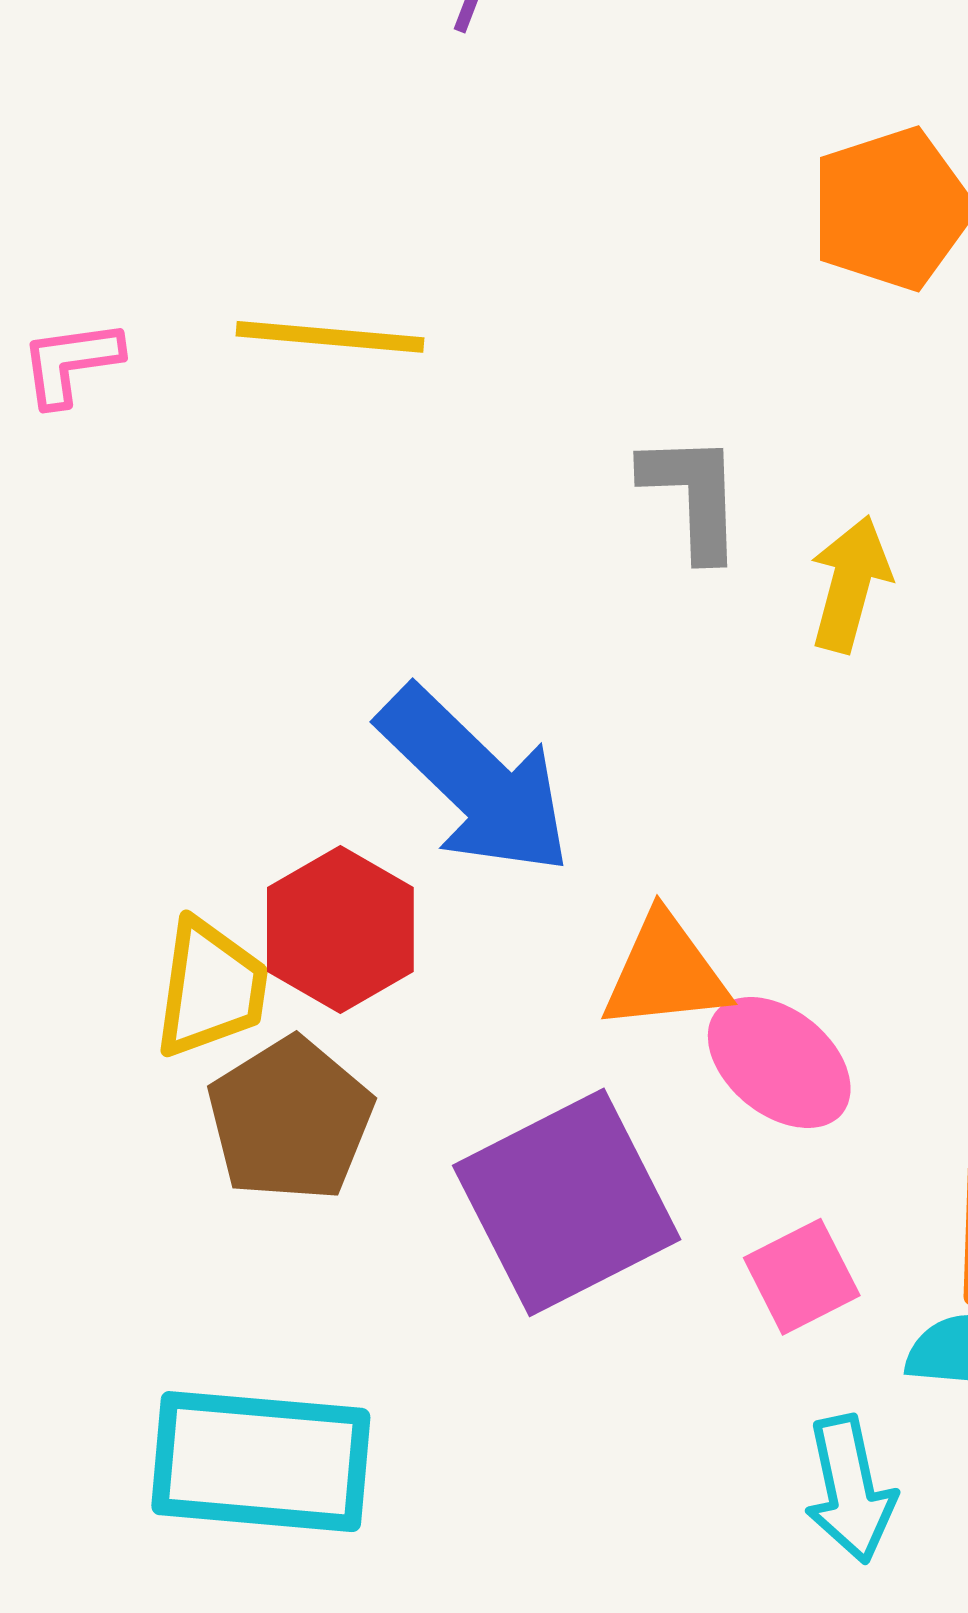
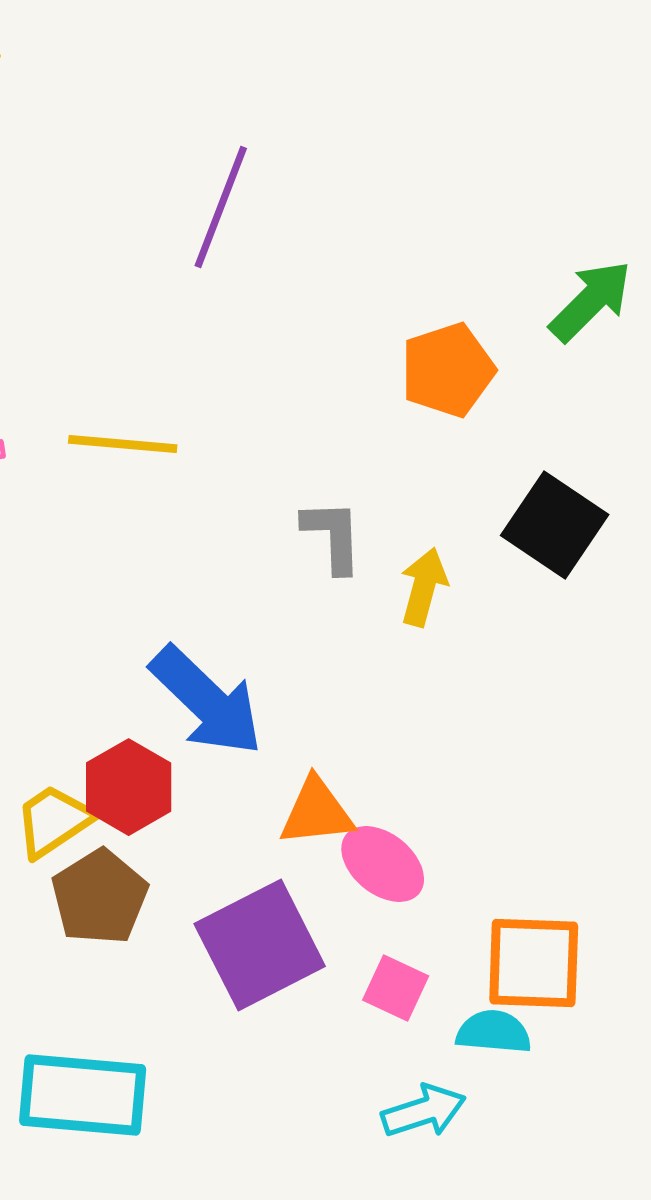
yellow trapezoid: (211, 988) -> (54, 821), turned -132
pink square: (802, 1277) -> (396, 988), turned -38
cyan arrow: (850, 1489) -> (424, 1111), turned -96

